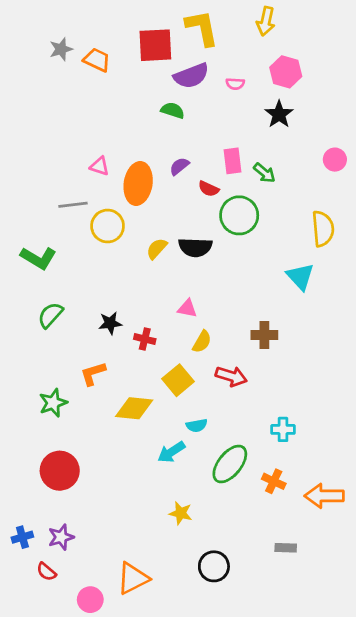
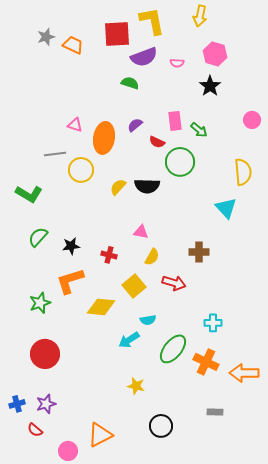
black star: (110, 323) -> (71, 246), moved
orange L-shape: (93, 374) -> (70, 281), size x1.4
orange cross: (274, 481) -> (206, 362), size x1.4

